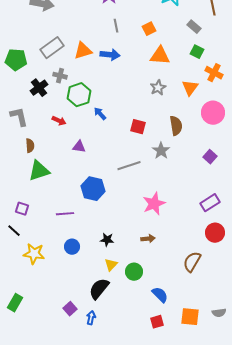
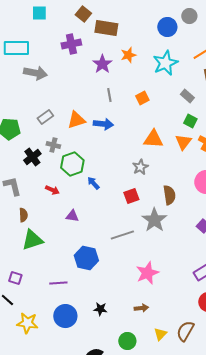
gray rectangle: (52, 48) -> (45, 117), size x0.7
orange triangle: (160, 56) -> (153, 139), moved
gray star: (158, 88) -> (140, 167), moved
orange triangle: (190, 88) -> (183, 142), moved
red square: (138, 127) -> (131, 196), turned -35
gray star: (161, 151) -> (154, 220), size x1.4
blue circle: (72, 247) -> (65, 316), size x1.5
yellow triangle: (111, 265) -> (160, 334), moved

